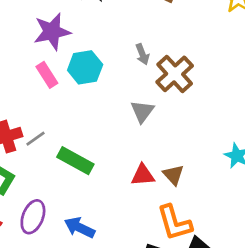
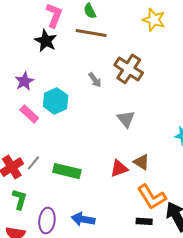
purple star: (52, 32) -> (24, 81), size x0.7
brown cross: (175, 74) -> (129, 69), moved
gray triangle: (142, 111) -> (126, 119), moved

